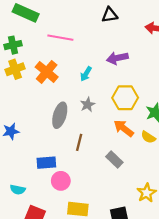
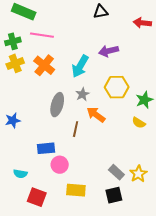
pink line: (60, 38) -> (42, 35), moved
cyan arrow: (86, 74) -> (80, 66), size x1.6
orange arrow: (124, 128) -> (96, 115), moved
gray rectangle: (114, 160) -> (116, 172), moved

